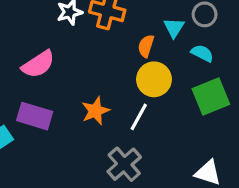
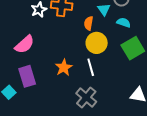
purple rectangle: (35, 116) -> (27, 76), turned 65
white line: (139, 117) -> (91, 67), turned -36

